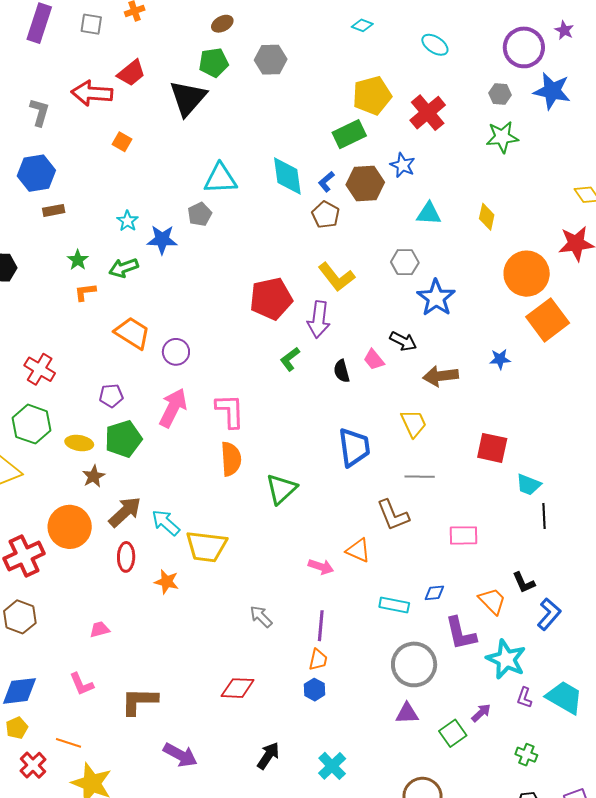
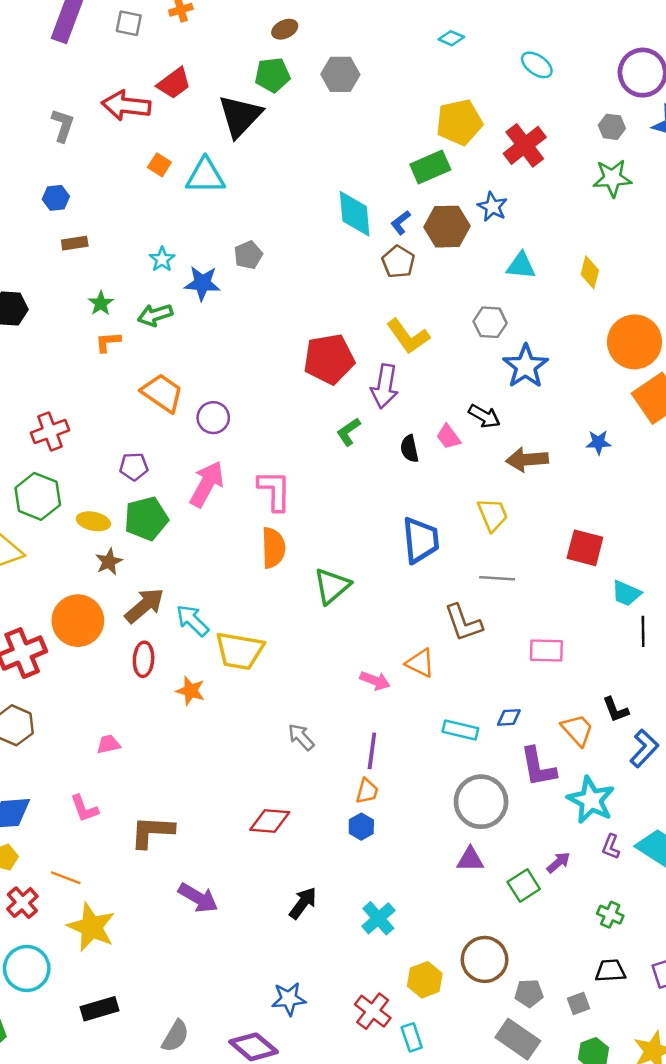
blue hexagon: (36, 173) -> (56, 198), size x0.6
cyan triangle: (220, 179) -> (205, 176), moved
red cross: (40, 369) -> (50, 431), turned 36

